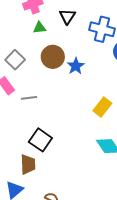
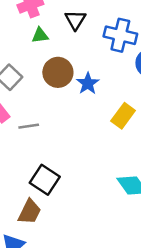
yellow rectangle: (102, 107) -> (123, 116), moved
brown trapezoid: (28, 164) -> (30, 212), turned 30

